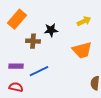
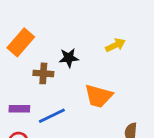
orange trapezoid: (82, 50) -> (98, 96), moved, turned 30

